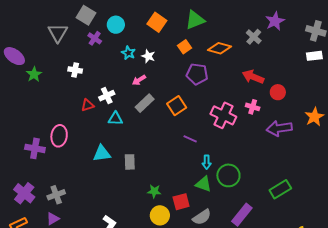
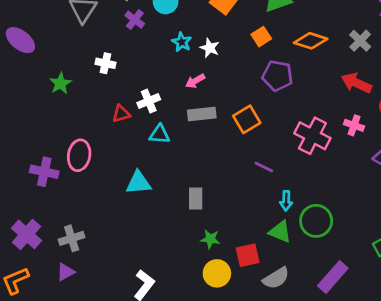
gray cross: (254, 37) -> (360, 41), moved
green star: (34, 74) -> (60, 83), moved
gray rectangle: (145, 103) -> (202, 114), turned 36
gray rectangle: (130, 162) -> (196, 199), moved

